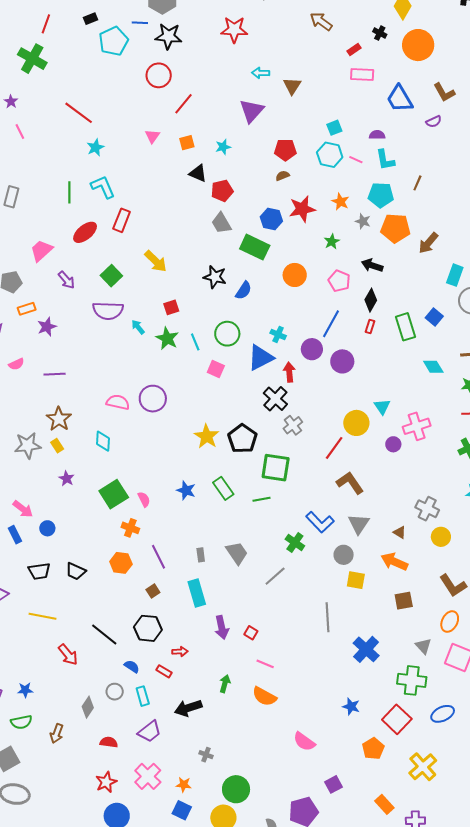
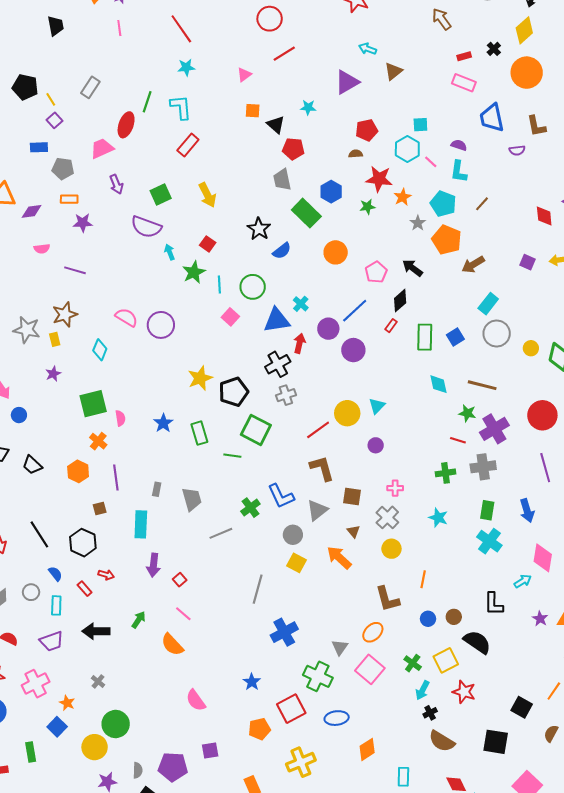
orange square: (187, 143) -> (253, 111), moved
red pentagon: (285, 150) -> (367, 130), turned -30
red star: (302, 209) -> (379, 179), moved
red ellipse: (85, 232) -> (126, 125), moved, turned -50
green star: (332, 242) -> (367, 207), moved
red square: (171, 307) -> (208, 244), turned 35
pink cross: (417, 426) -> (395, 488), moved, size x0.6
brown square: (404, 601) -> (352, 496), moved

